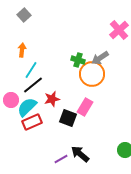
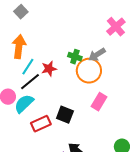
orange arrow: (22, 50) -> (19, 47), size x1.6
red star: (52, 99) -> (49, 69), moved
pink rectangle: (85, 107) -> (99, 102), moved
red rectangle: (32, 122) -> (41, 124), moved

